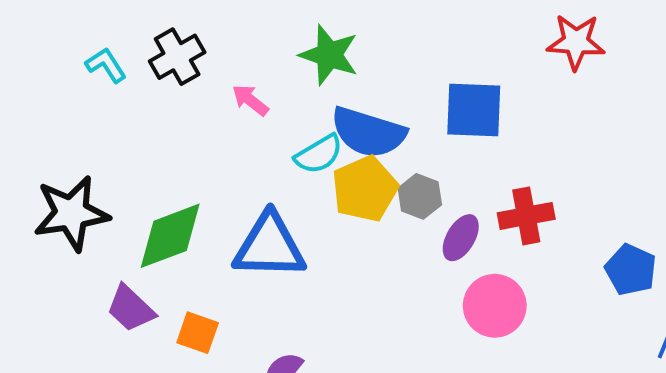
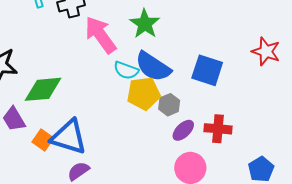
pink arrow: (250, 100) -> (100, 35), size x2.0
cyan semicircle: (319, 154) -> (126, 70), turned 35
blue triangle: (269, 246) -> (69, 137), moved

